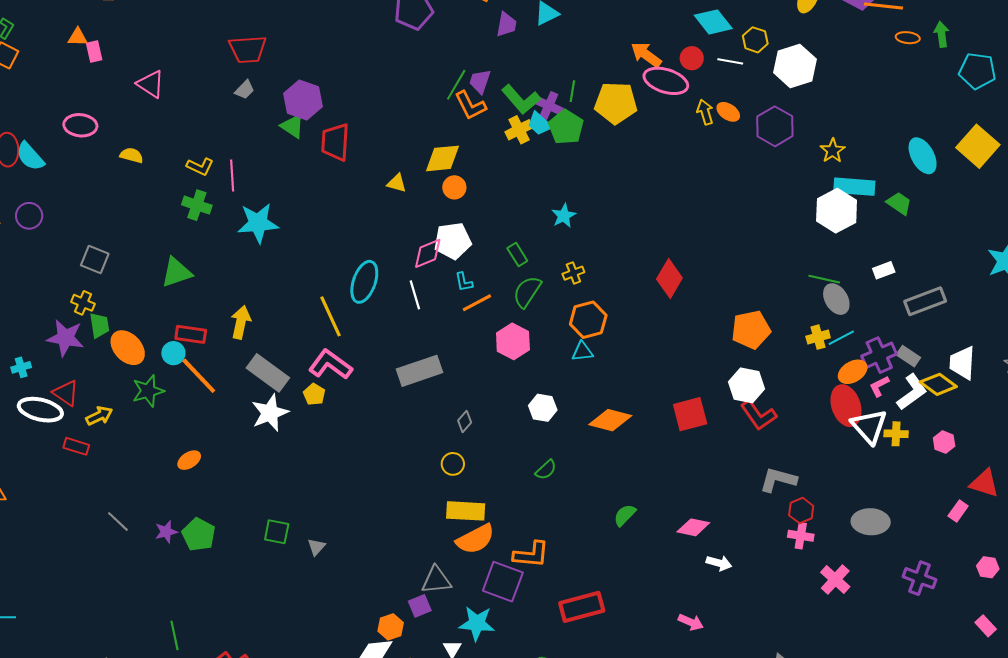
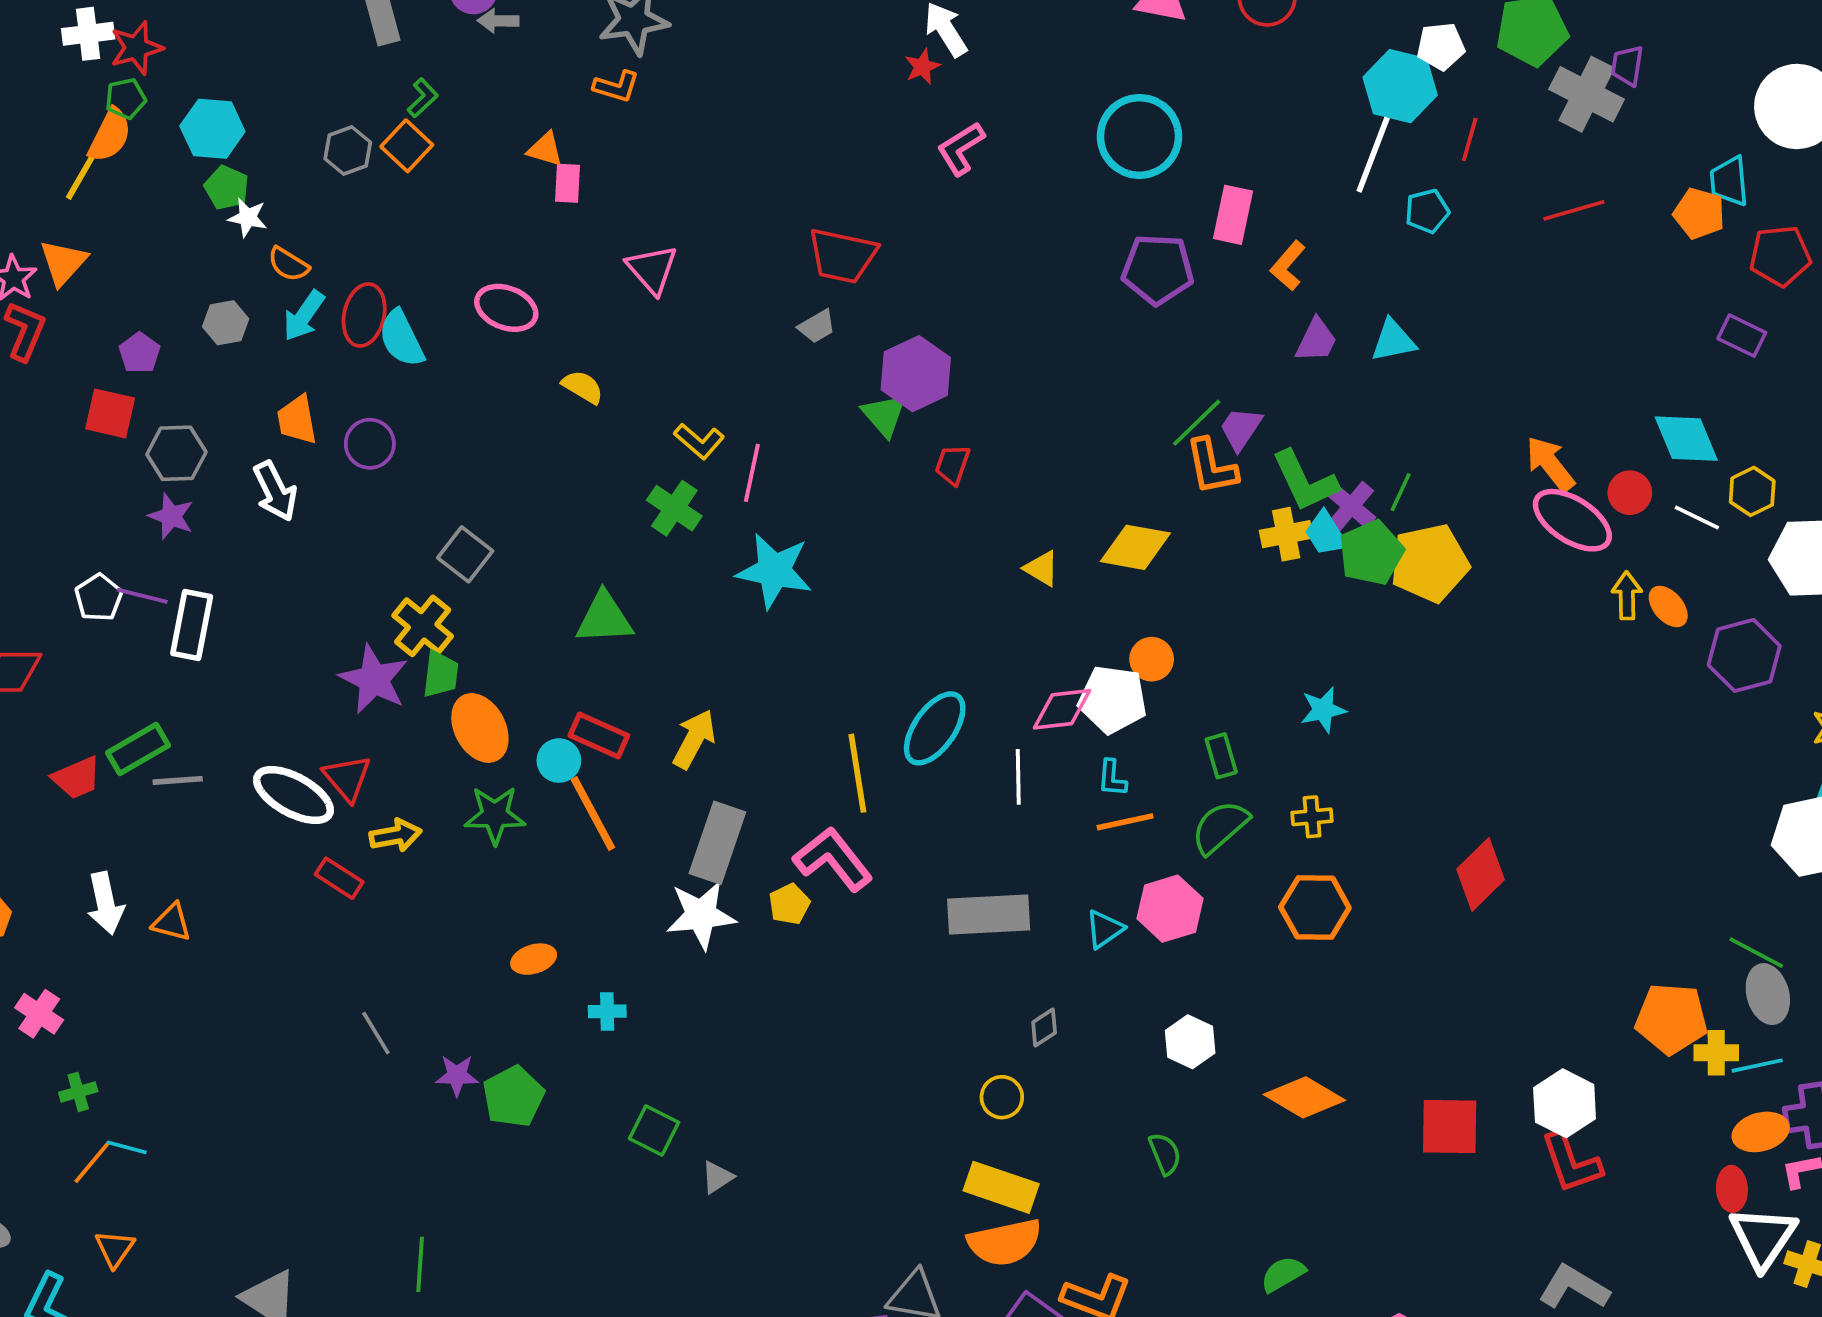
yellow pentagon: (616, 103) -> (1430, 563), moved, turned -30
red trapezoid: (335, 142) -> (953, 465), size x0.6
orange circle: (454, 187) -> (1152, 659), moved
yellow cross: (83, 303) -> (423, 626), size x1.4
orange pentagon: (751, 330) -> (1671, 1019), moved
cyan triangle: (582, 352) -> (1104, 929), moved, turned -45
cyan cross: (21, 367) -> (607, 1011), moved
gray rectangle: (268, 373) -> (717, 843), turned 57
red ellipse: (846, 406) -> (1732, 1189), size x0.6
green semicircle: (546, 470) -> (1165, 1154), turned -85

